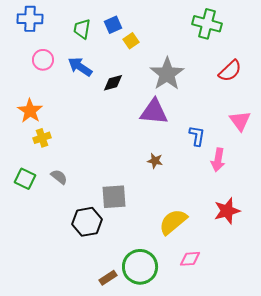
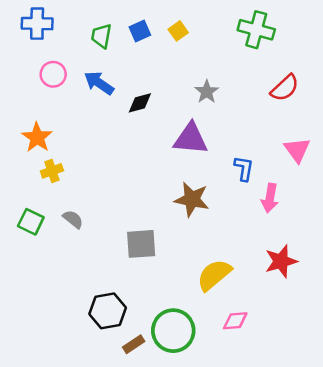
yellow square: (131, 41) -> (178, 31), moved
gray star: (167, 74) -> (207, 92), size x0.6
brown star: (155, 161) -> (192, 199), size x1.8
black hexagon: (87, 222) -> (108, 311), moved

